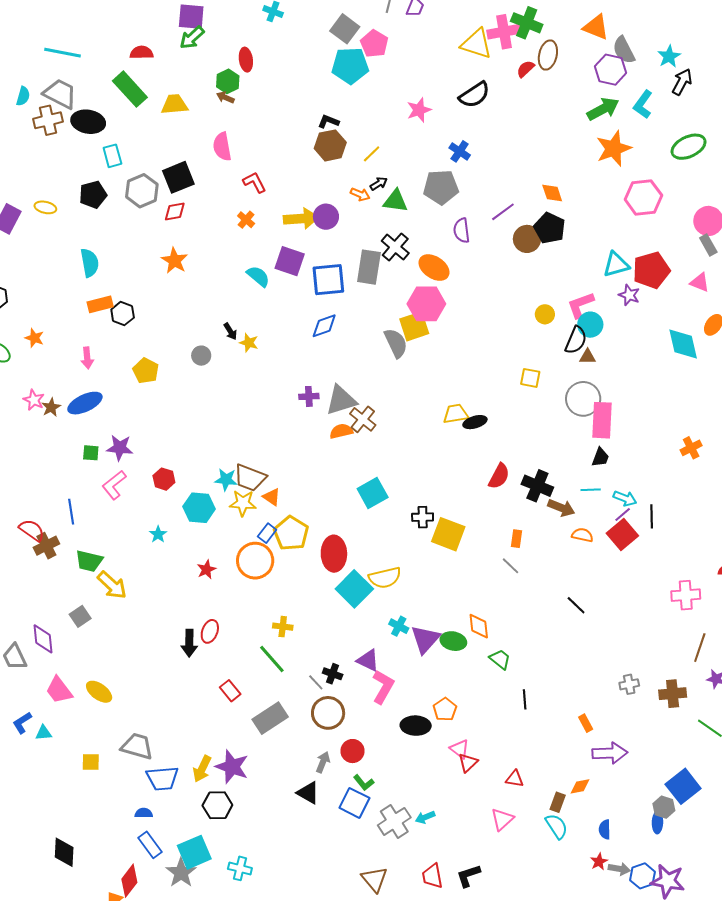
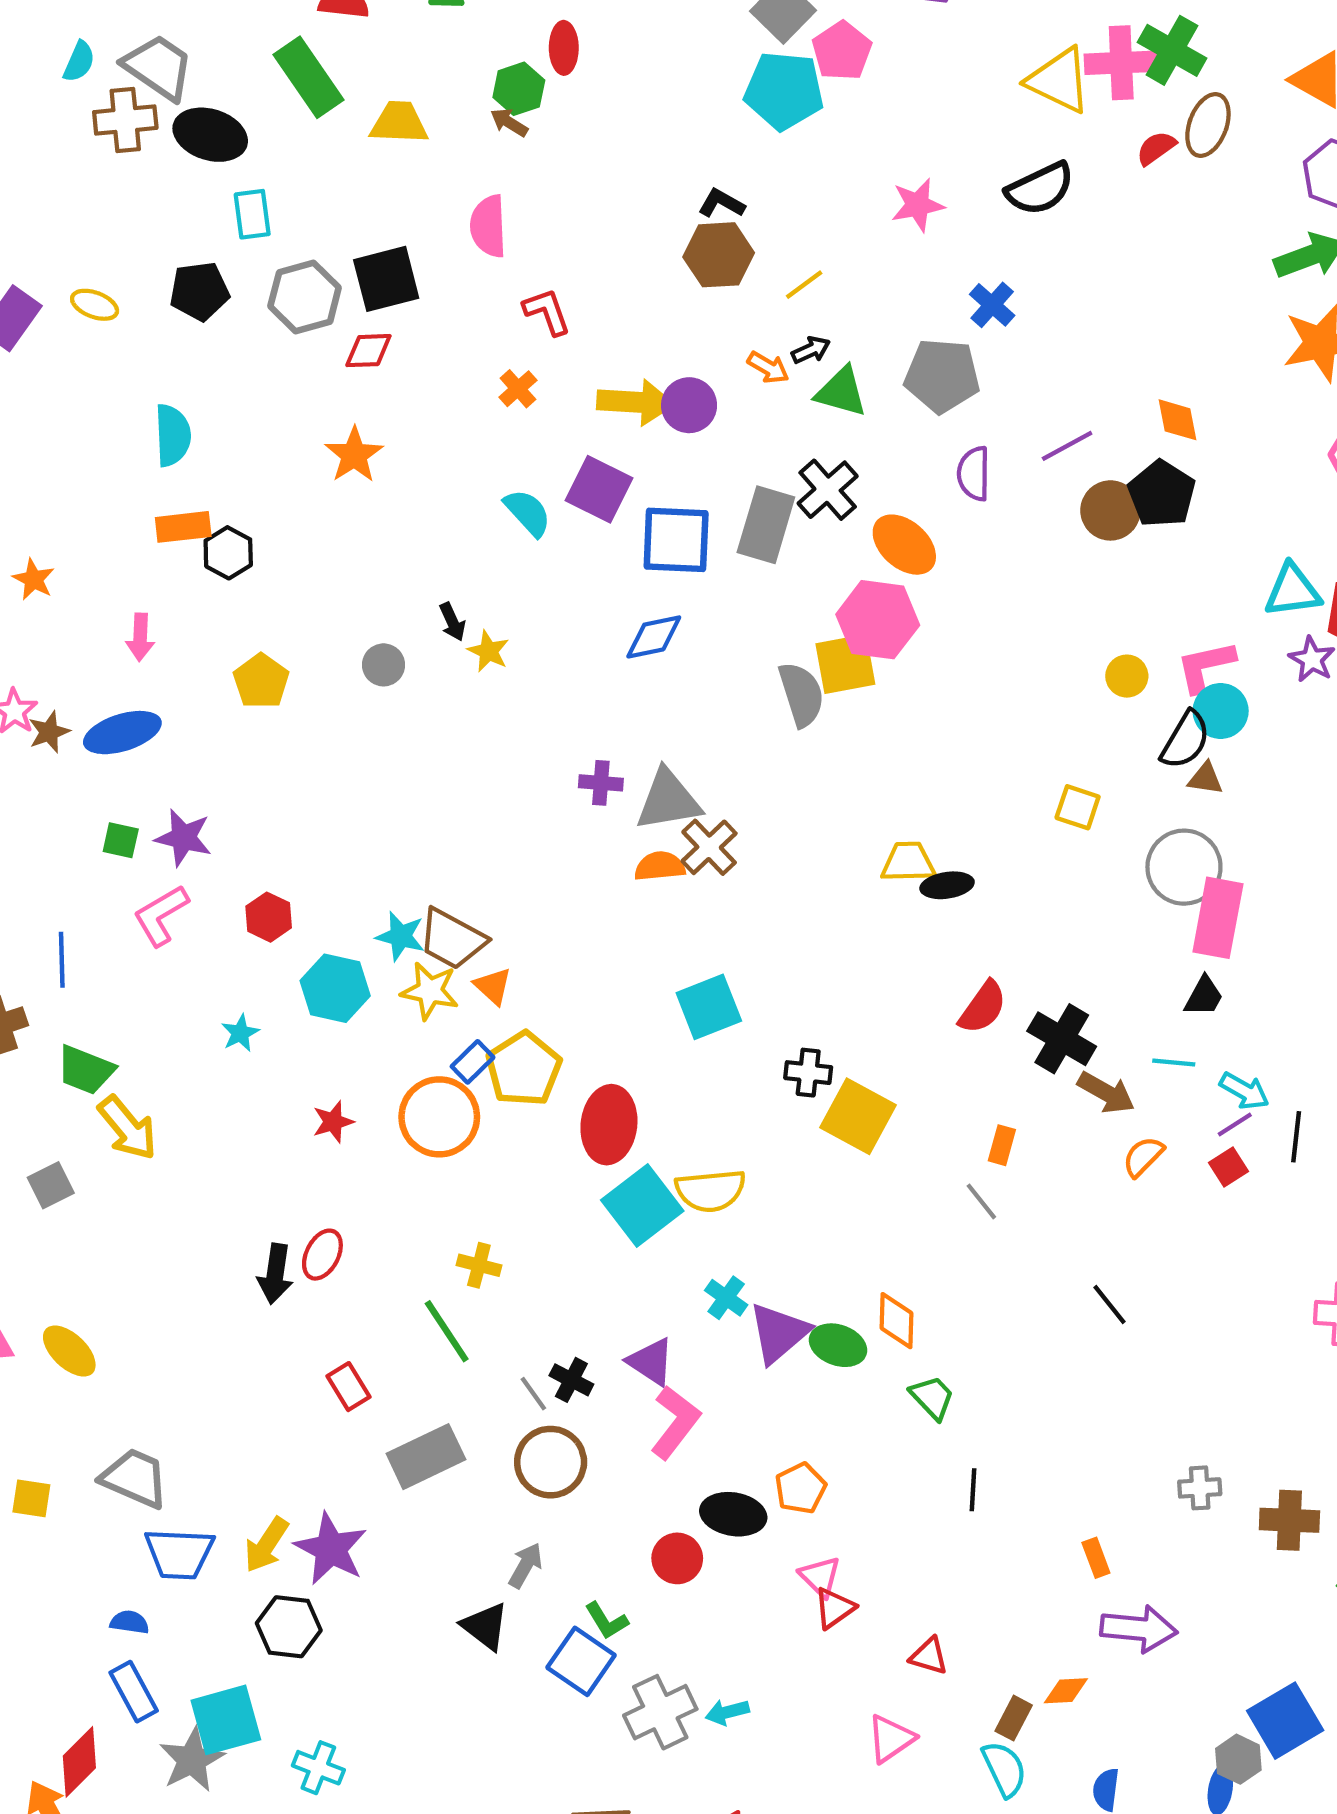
red square: (622, 534) -> (1228, 1167), size x0.6
orange semicircle: (582, 535) -> (1143, 1157), turned -65
red circle: (352, 751) -> (677, 1558), moved

